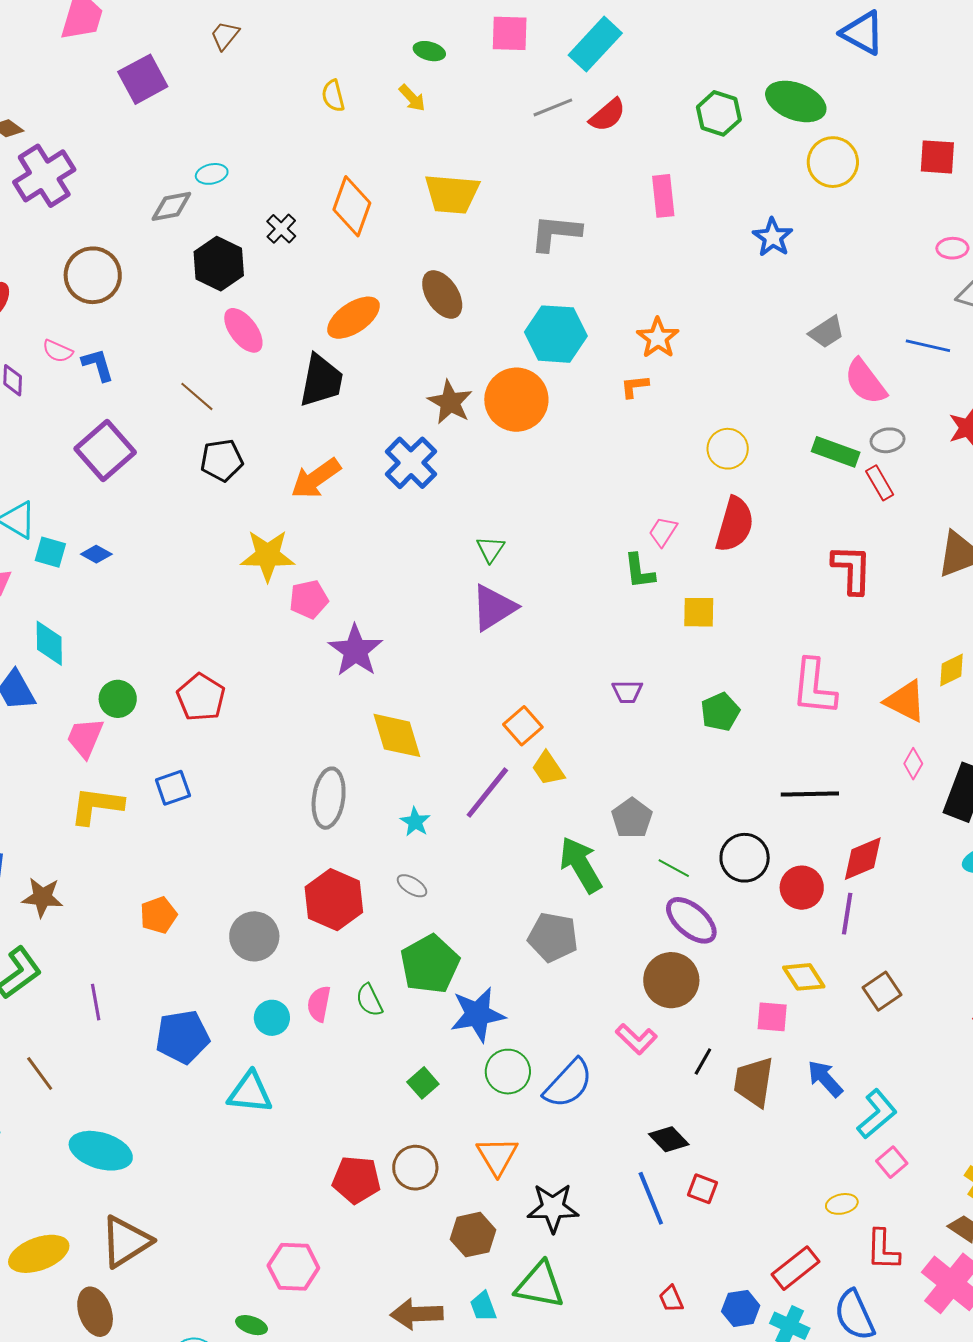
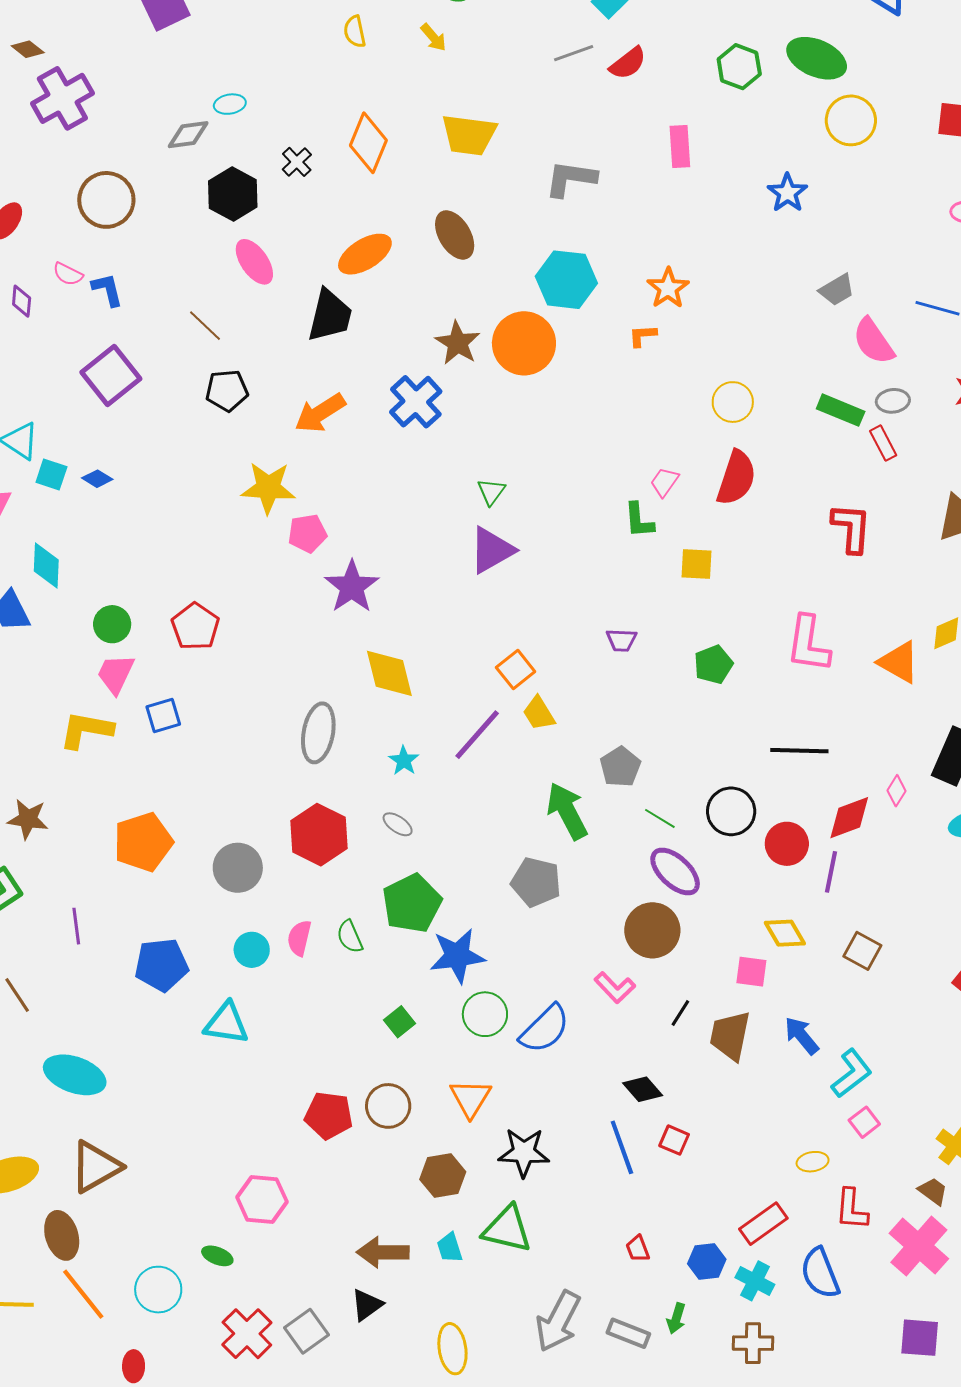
pink trapezoid: (85, 738) -> (116, 674), moved
pink diamond: (913, 764) -> (896, 791), moved
orange pentagon: (158, 915) -> (143, 842), size x1.6
brown square: (882, 991) -> (862, 951), turned -30

